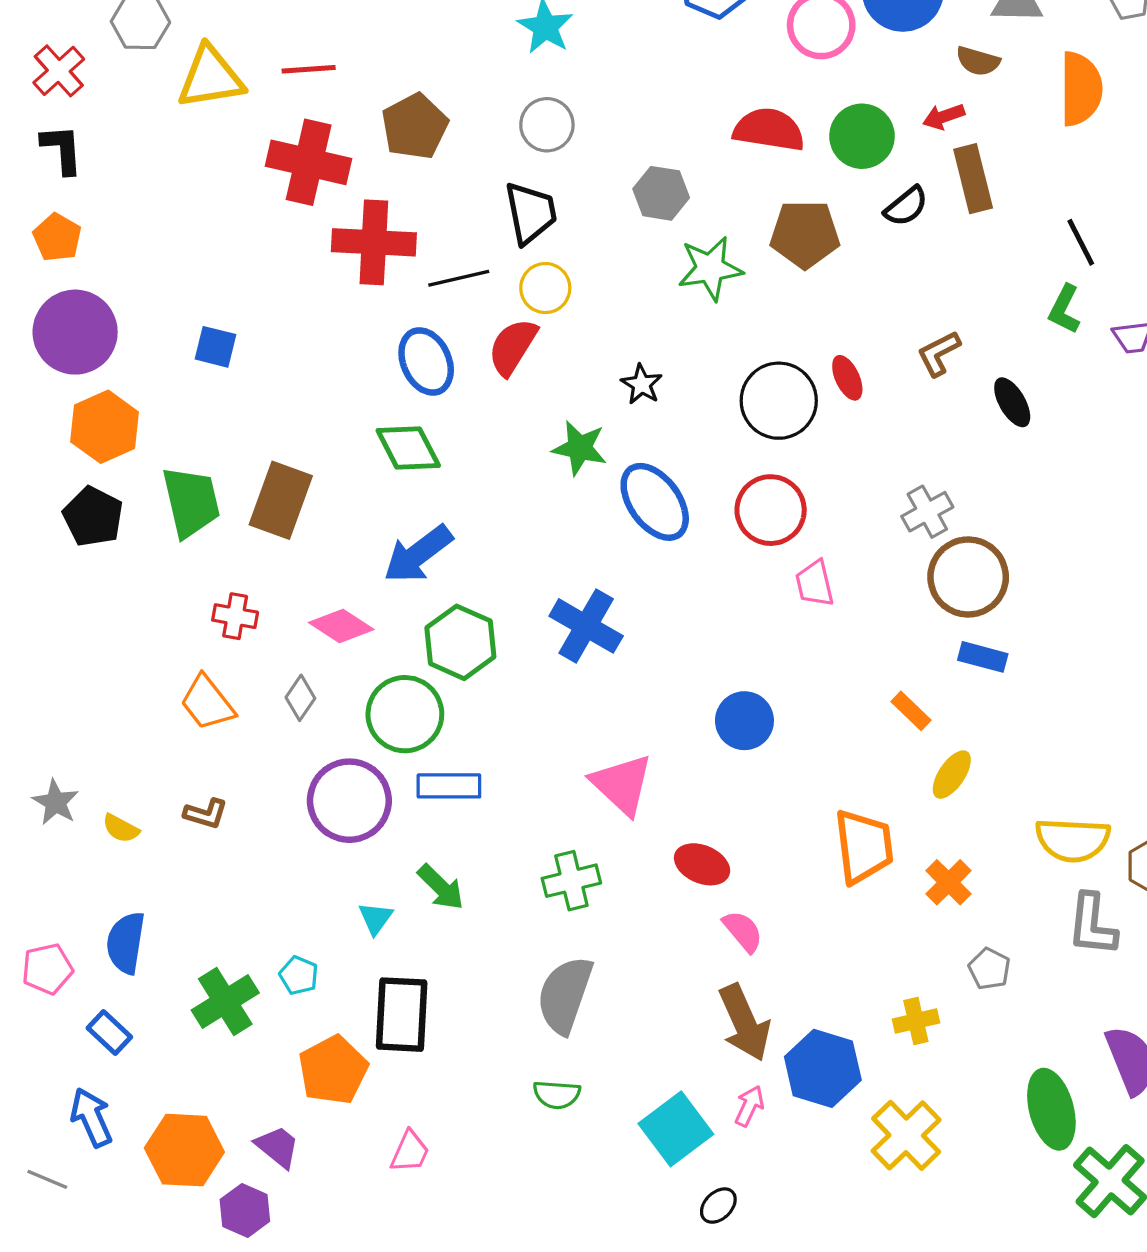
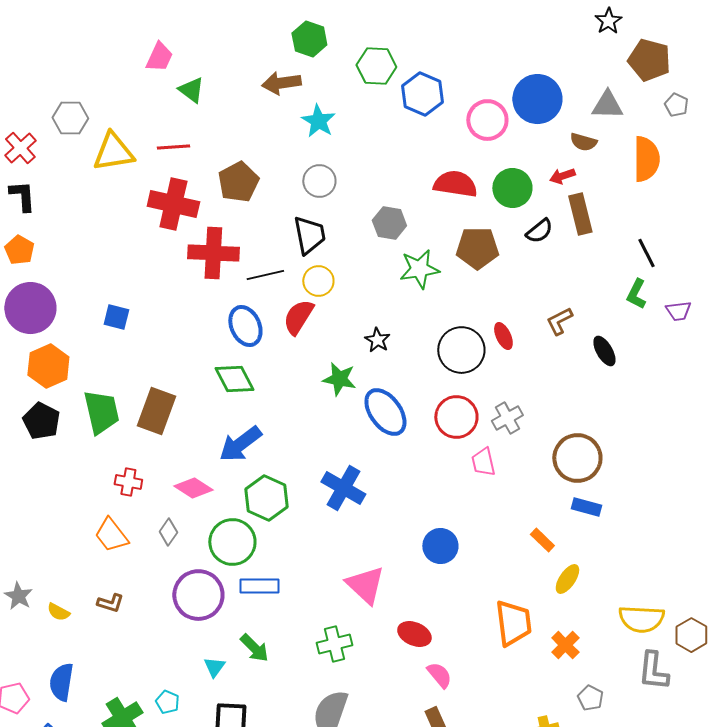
gray cross: (927, 512) -> (507, 418), moved

